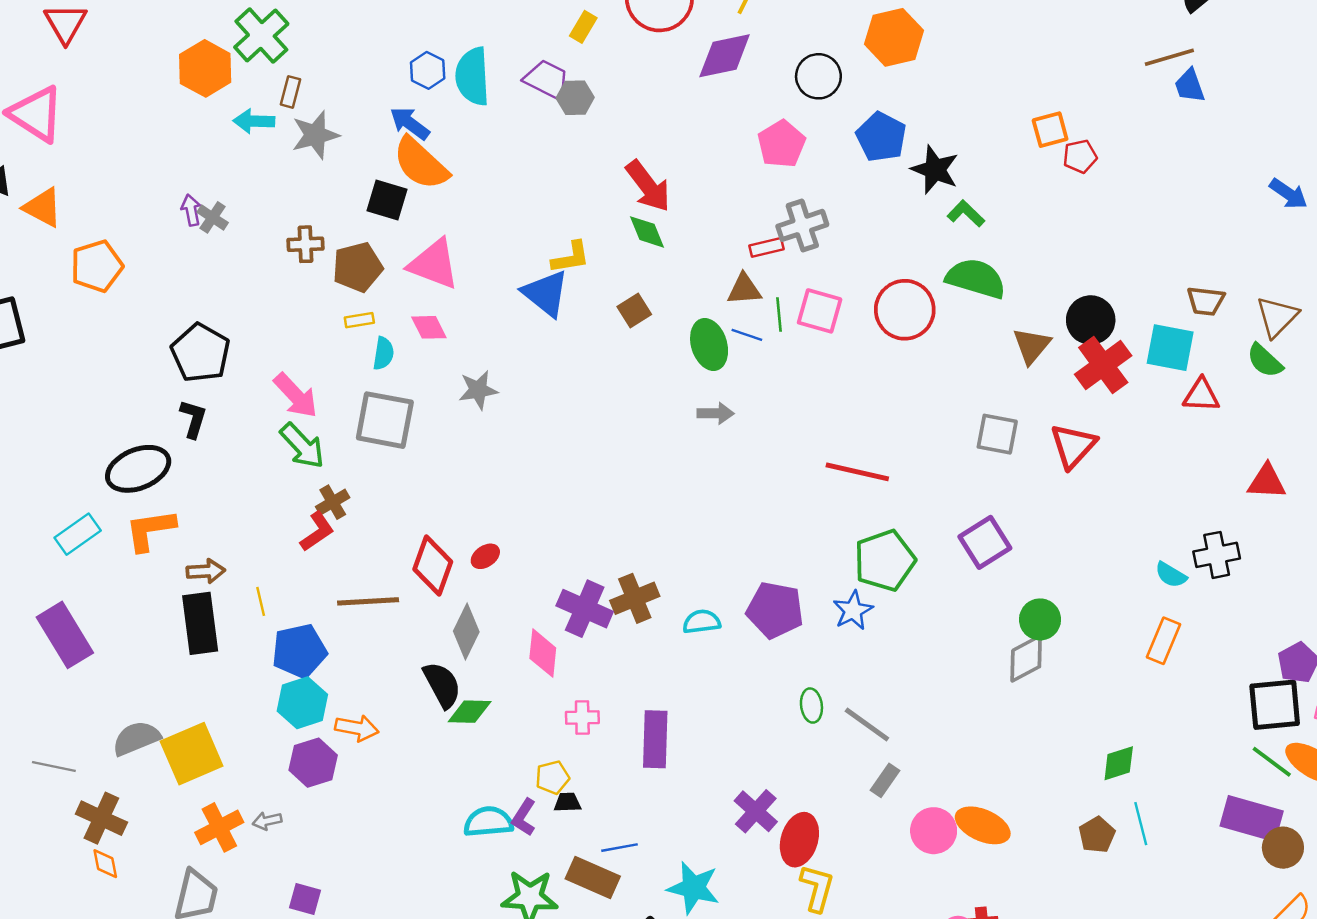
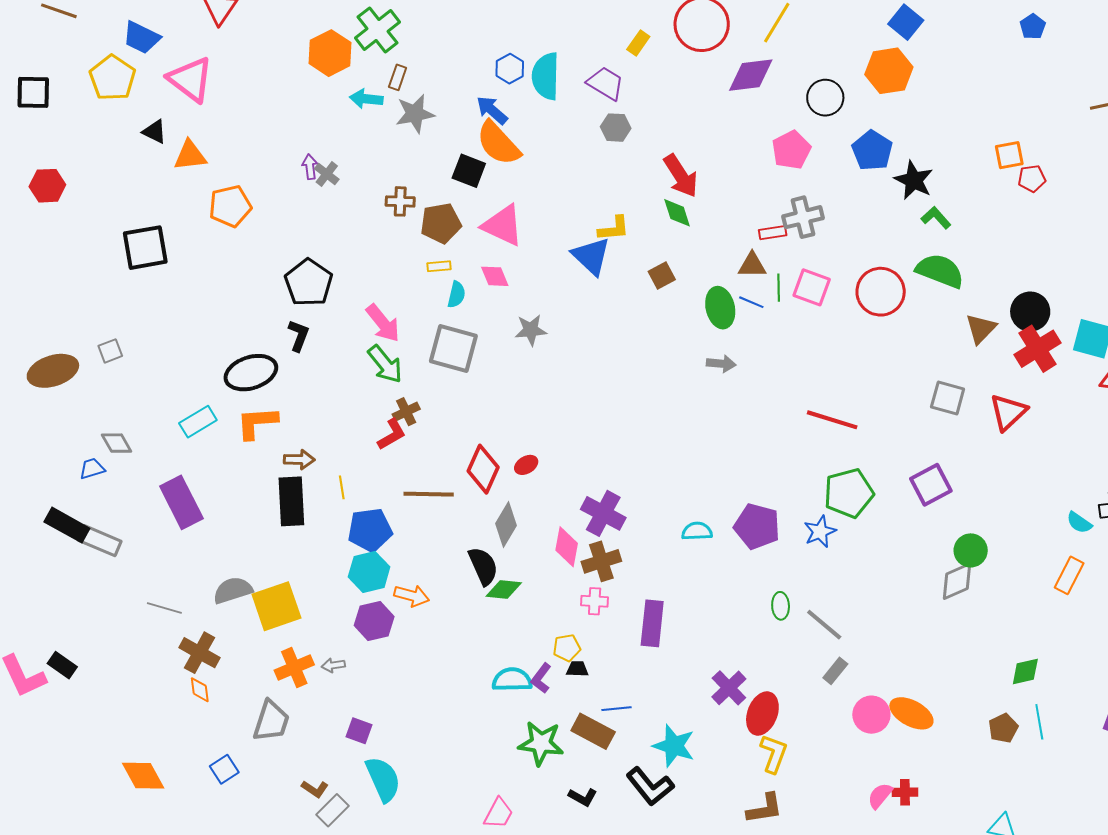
gray hexagon: (575, 98) -> (616, 128), moved
orange triangle: (43, 207) -> (190, 155), turned -39
brown cross: (635, 598) -> (601, 561), moved

